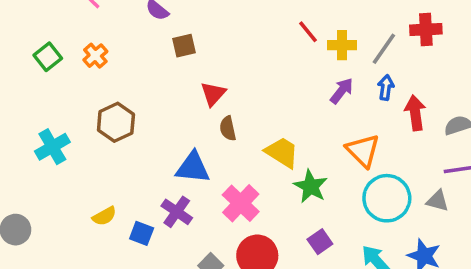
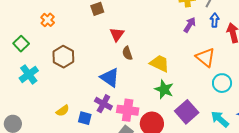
green square: (48, 57) -> (21, 44), moved
blue triangle: (193, 168) -> (110, 78), turned 35
green star: (311, 186) -> (164, 89), moved
cyan circle: (387, 198) -> (222, 83), size x0.7
pink cross: (241, 203) -> (128, 110), moved, turned -30
purple square: (320, 242) -> (187, 112), size x1.6

